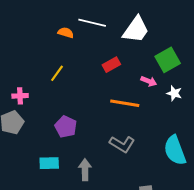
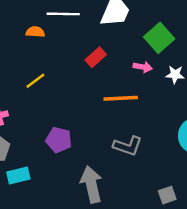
yellow line: (57, 73) -> (35, 81), turned 30
cyan rectangle: (49, 163) -> (18, 175), moved
gray arrow: (85, 170) -> (91, 184), size x1.4

